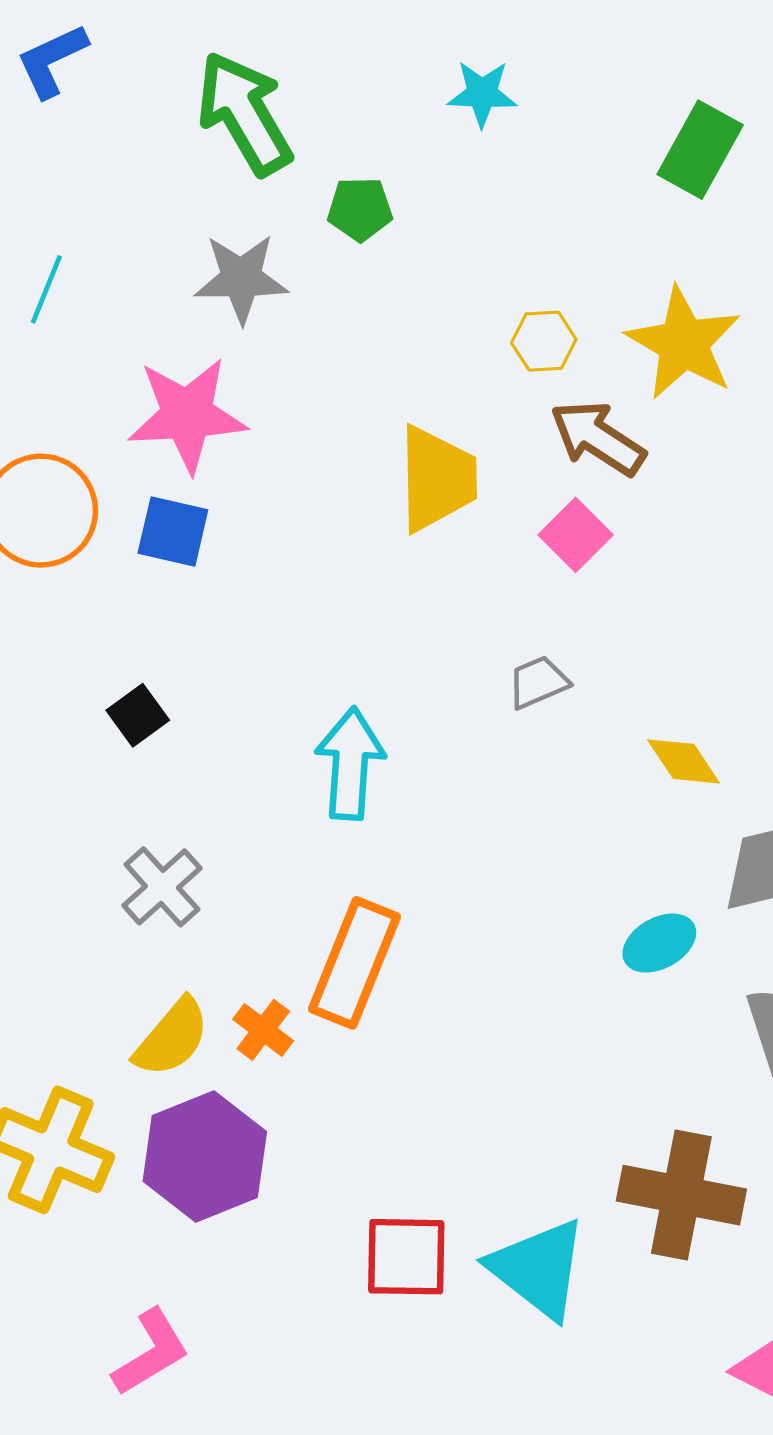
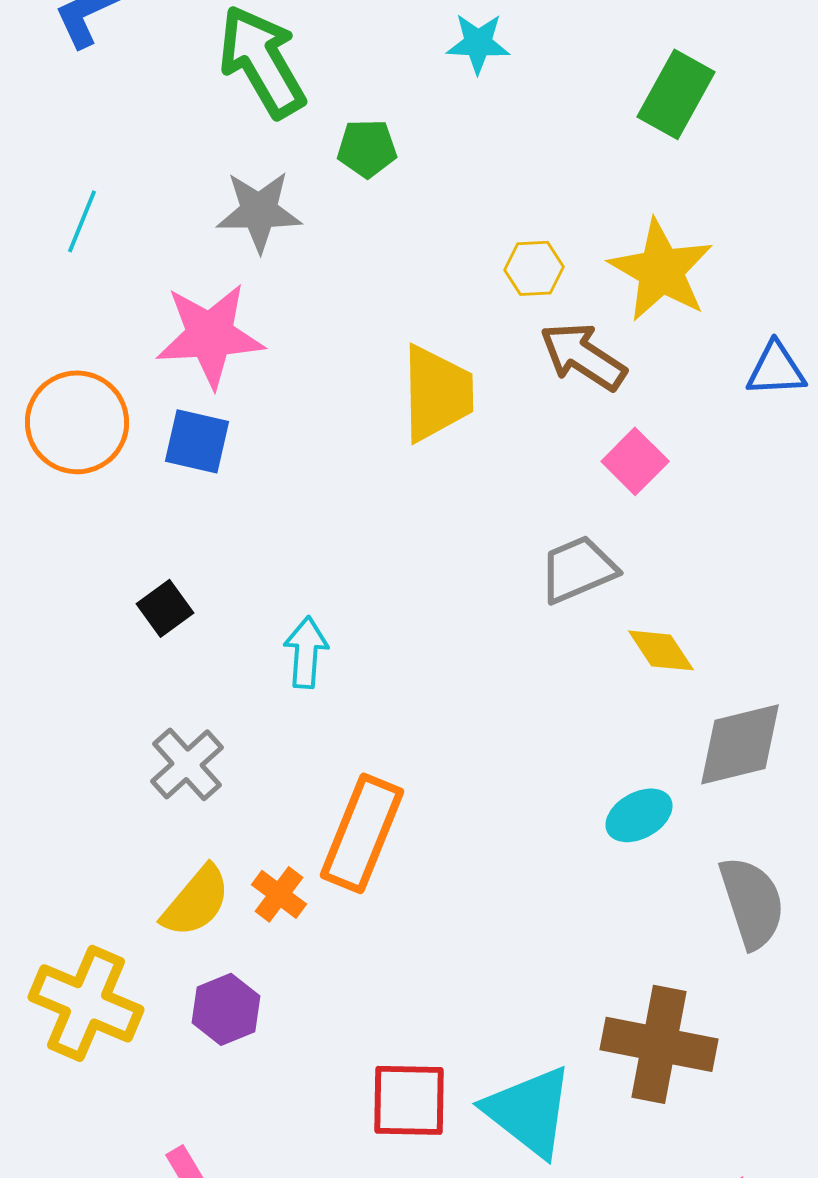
pink square: (576, 535) -> (635, 461), moved
gray trapezoid: (538, 682) -> (578, 569), moved, size x1.4
cyan arrow: (350, 764) -> (306, 652), moved, size x0.7
purple hexagon: (205, 1157) -> (226, 1009), size x0.6

